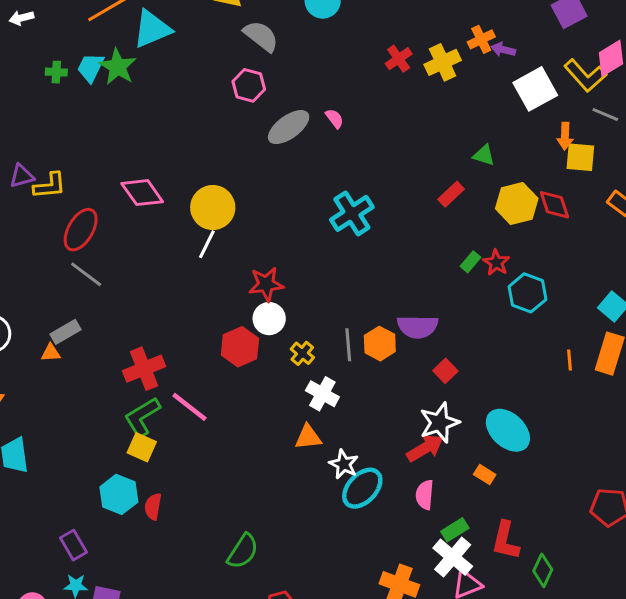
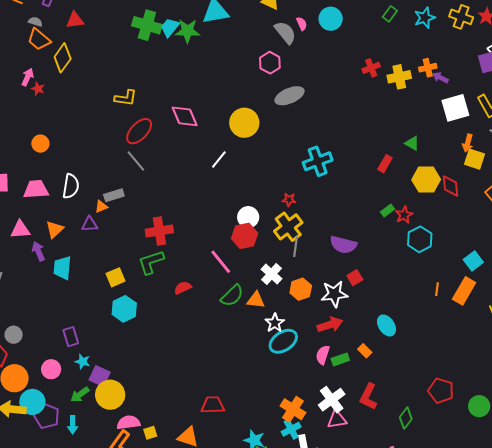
green star: (118, 67) -> (188, 31), turned 30
green cross: (56, 72) -> (147, 25), size x2.0
pink semicircle: (335, 119) -> (302, 24), moved
purple triangle: (22, 176) -> (90, 224), moved
red rectangle: (451, 194) -> (385, 164), turned -30
yellow circle: (213, 208) -> (244, 123), moved
red star: (266, 284) -> (289, 200), moved, size x0.6
orange hexagon: (380, 344) -> (301, 289), moved
red hexagon: (240, 347) -> (245, 236), moved
orange triangle: (51, 353) -> (101, 207), turned -32
yellow cross: (302, 353) -> (288, 227), moved, size x1.8
pink line: (190, 407) -> (221, 262), moved
white star: (439, 423) -> (334, 294), moved
cyan ellipse: (508, 430) -> (386, 325), size x0.7
yellow square: (142, 447) -> (116, 277), moved, turned 30
red semicircle: (153, 506) -> (183, 288), moved, turned 42
green rectangle: (455, 530) -> (340, 359), moved
purple rectangle: (74, 545) -> (71, 337), moved
green semicircle: (243, 551) -> (232, 296), moved
green diamond: (543, 570) -> (406, 418), moved

